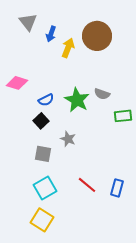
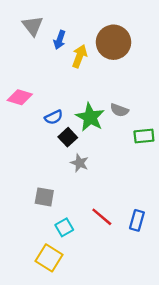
black square: (41, 121) -> (68, 137), moved
gray square: (43, 154) -> (44, 197), moved
cyan square: (45, 188) -> (64, 227), moved, size x0.7

